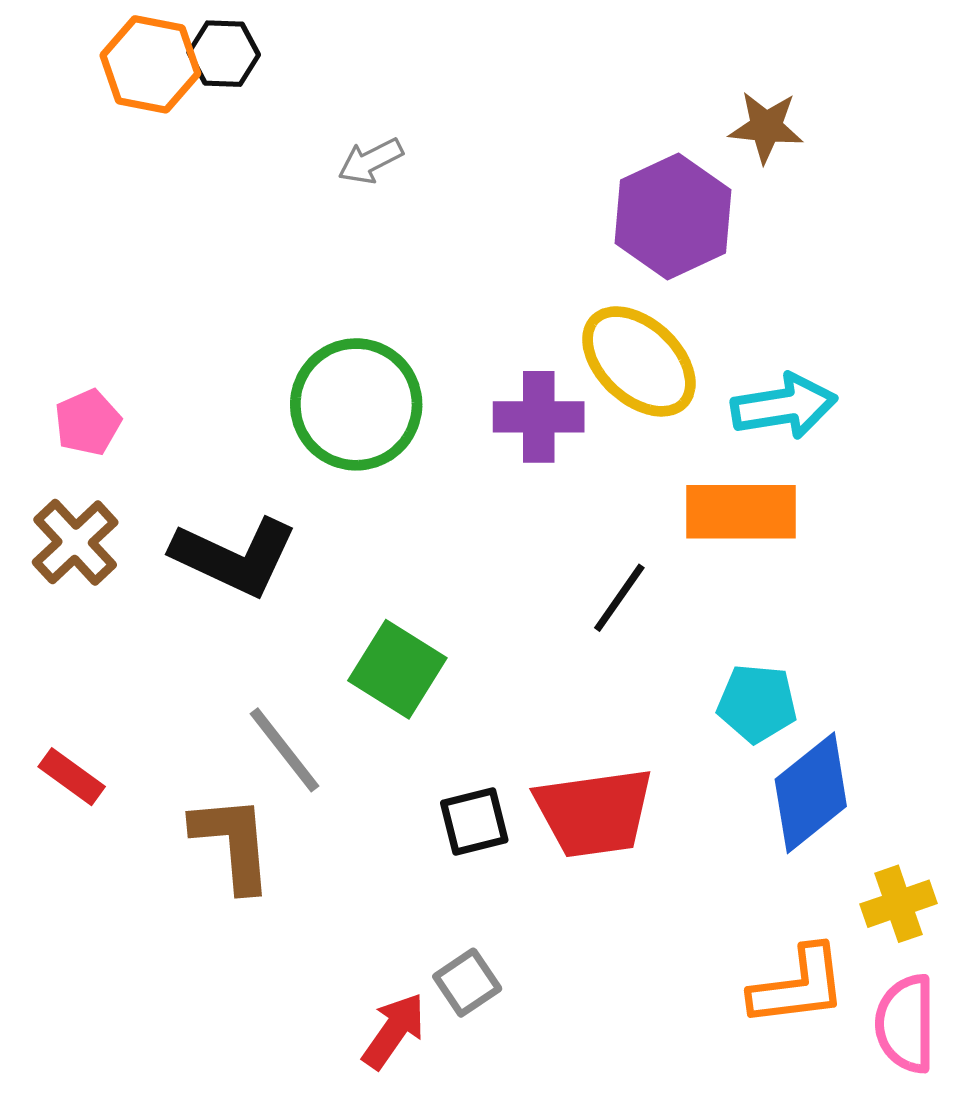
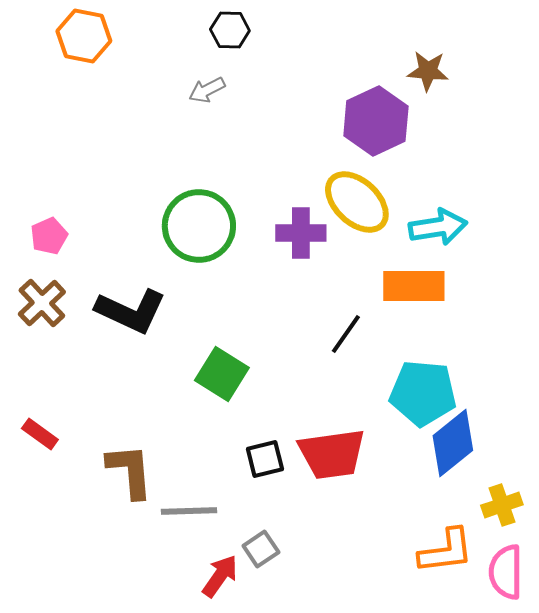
black hexagon: (224, 54) -> (230, 30), moved
cyan pentagon: (757, 703) -> (423, 393), size x1.5
gray line: (285, 750) -> (189, 511), moved, turned -54

